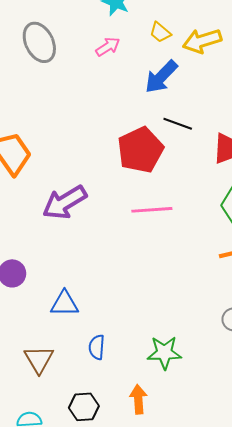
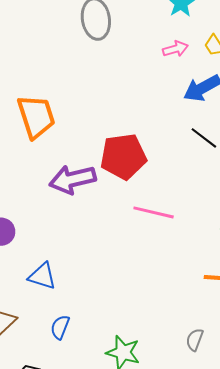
pink arrow: (108, 47) -> (175, 49), moved
red pentagon: (140, 150) -> (123, 156), moved

